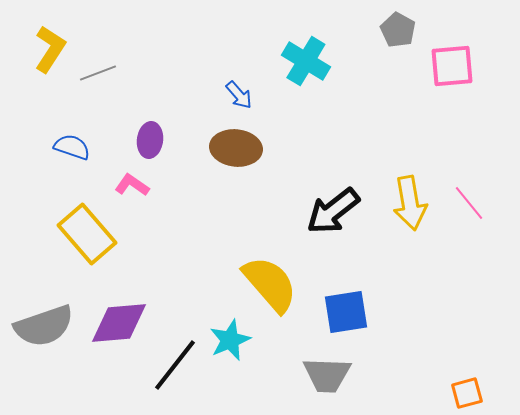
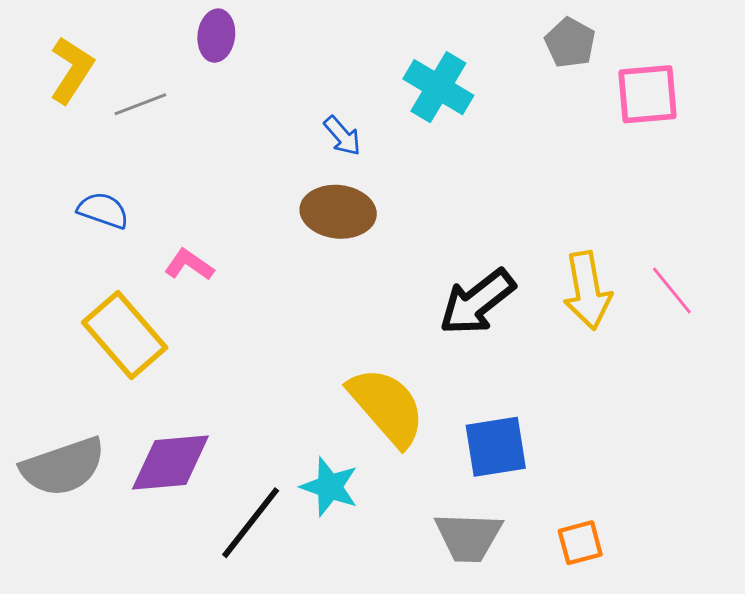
purple ellipse: (150, 140) -> (216, 36), moved
cyan star: (230, 340) -> (329, 487), turned -30
orange square: (467, 393) -> (580, 543), moved

